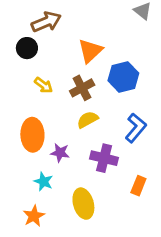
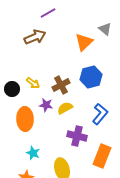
black circle: (27, 48) -> (12, 89), moved
orange triangle: (90, 51) -> (84, 42), moved
purple star: (60, 153) -> (46, 105), moved
orange rectangle: (138, 186) -> (102, 156), size x1.6

